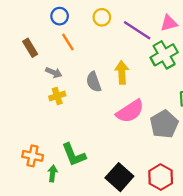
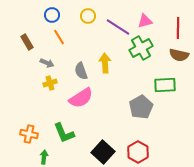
pink semicircle: (130, 111) -> (81, 98), moved
green arrow: (53, 174) -> (44, 157), moved

